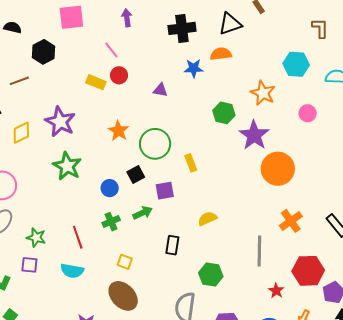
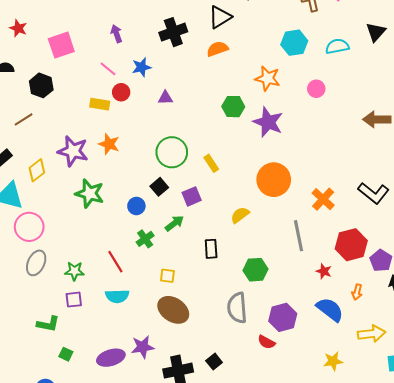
blue star: (194, 68) -> (142, 67), moved
orange star: (118, 131) -> (109, 144), moved
orange circle: (278, 169) -> (274, 180), moved

